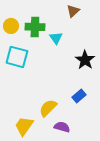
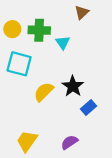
black star: (85, 60) -> (73, 86), moved
yellow semicircle: (48, 108) -> (44, 92), moved
purple semicircle: (62, 127) -> (69, 142), turned -49

